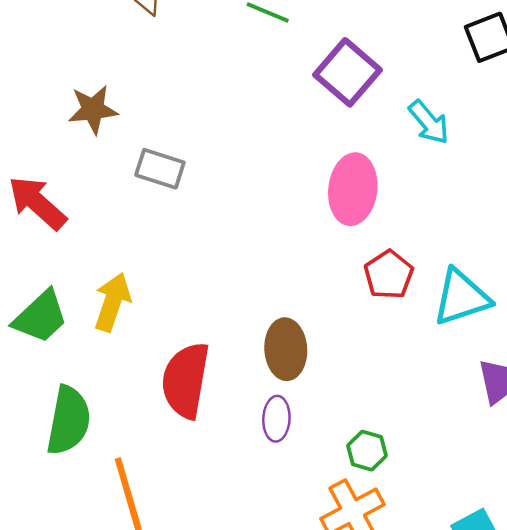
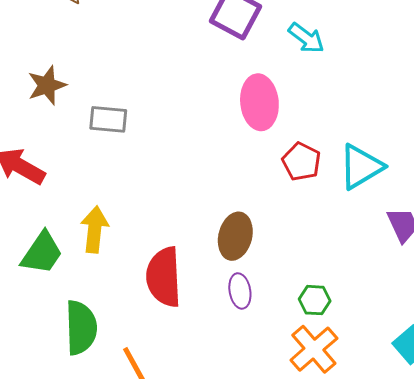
brown ellipse: (286, 349) -> (235, 236), turned 30

